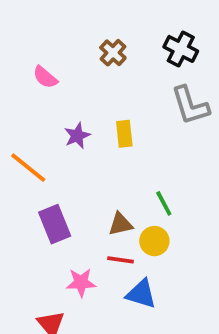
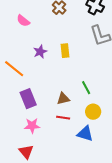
yellow circle: (154, 241) -> (93, 112), moved
pink star: (81, 282) -> (32, 126), moved
blue triangle: (141, 294) -> (85, 134), moved

